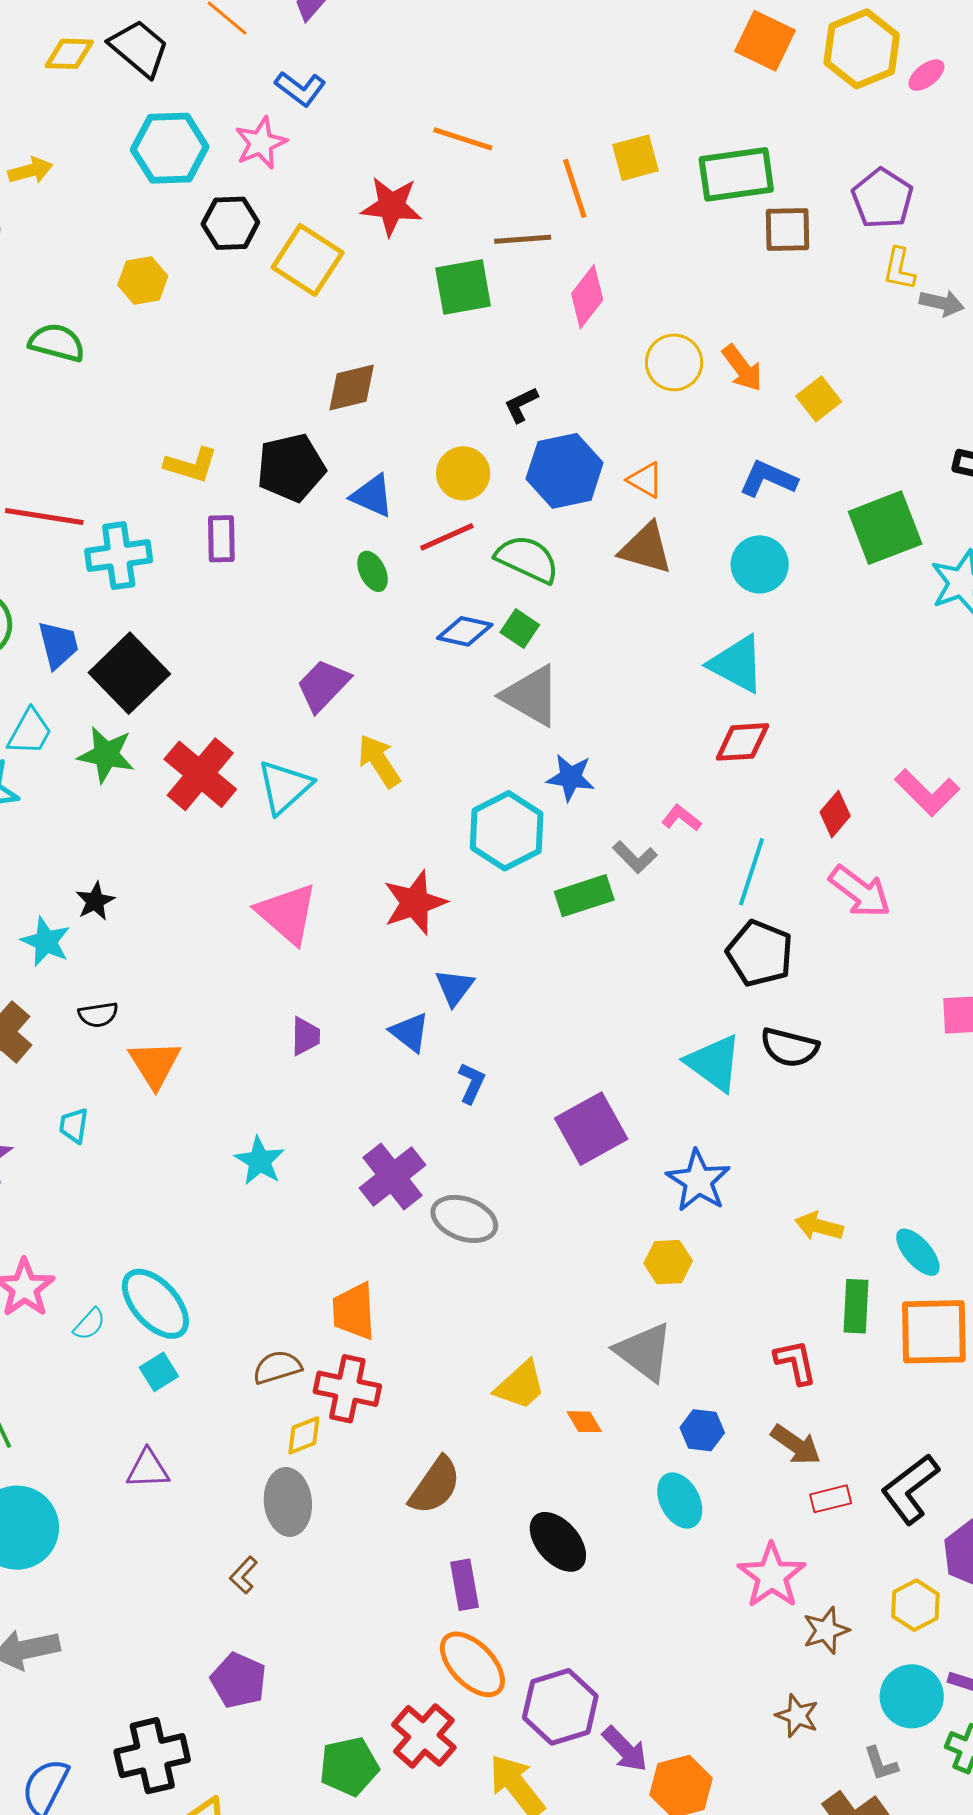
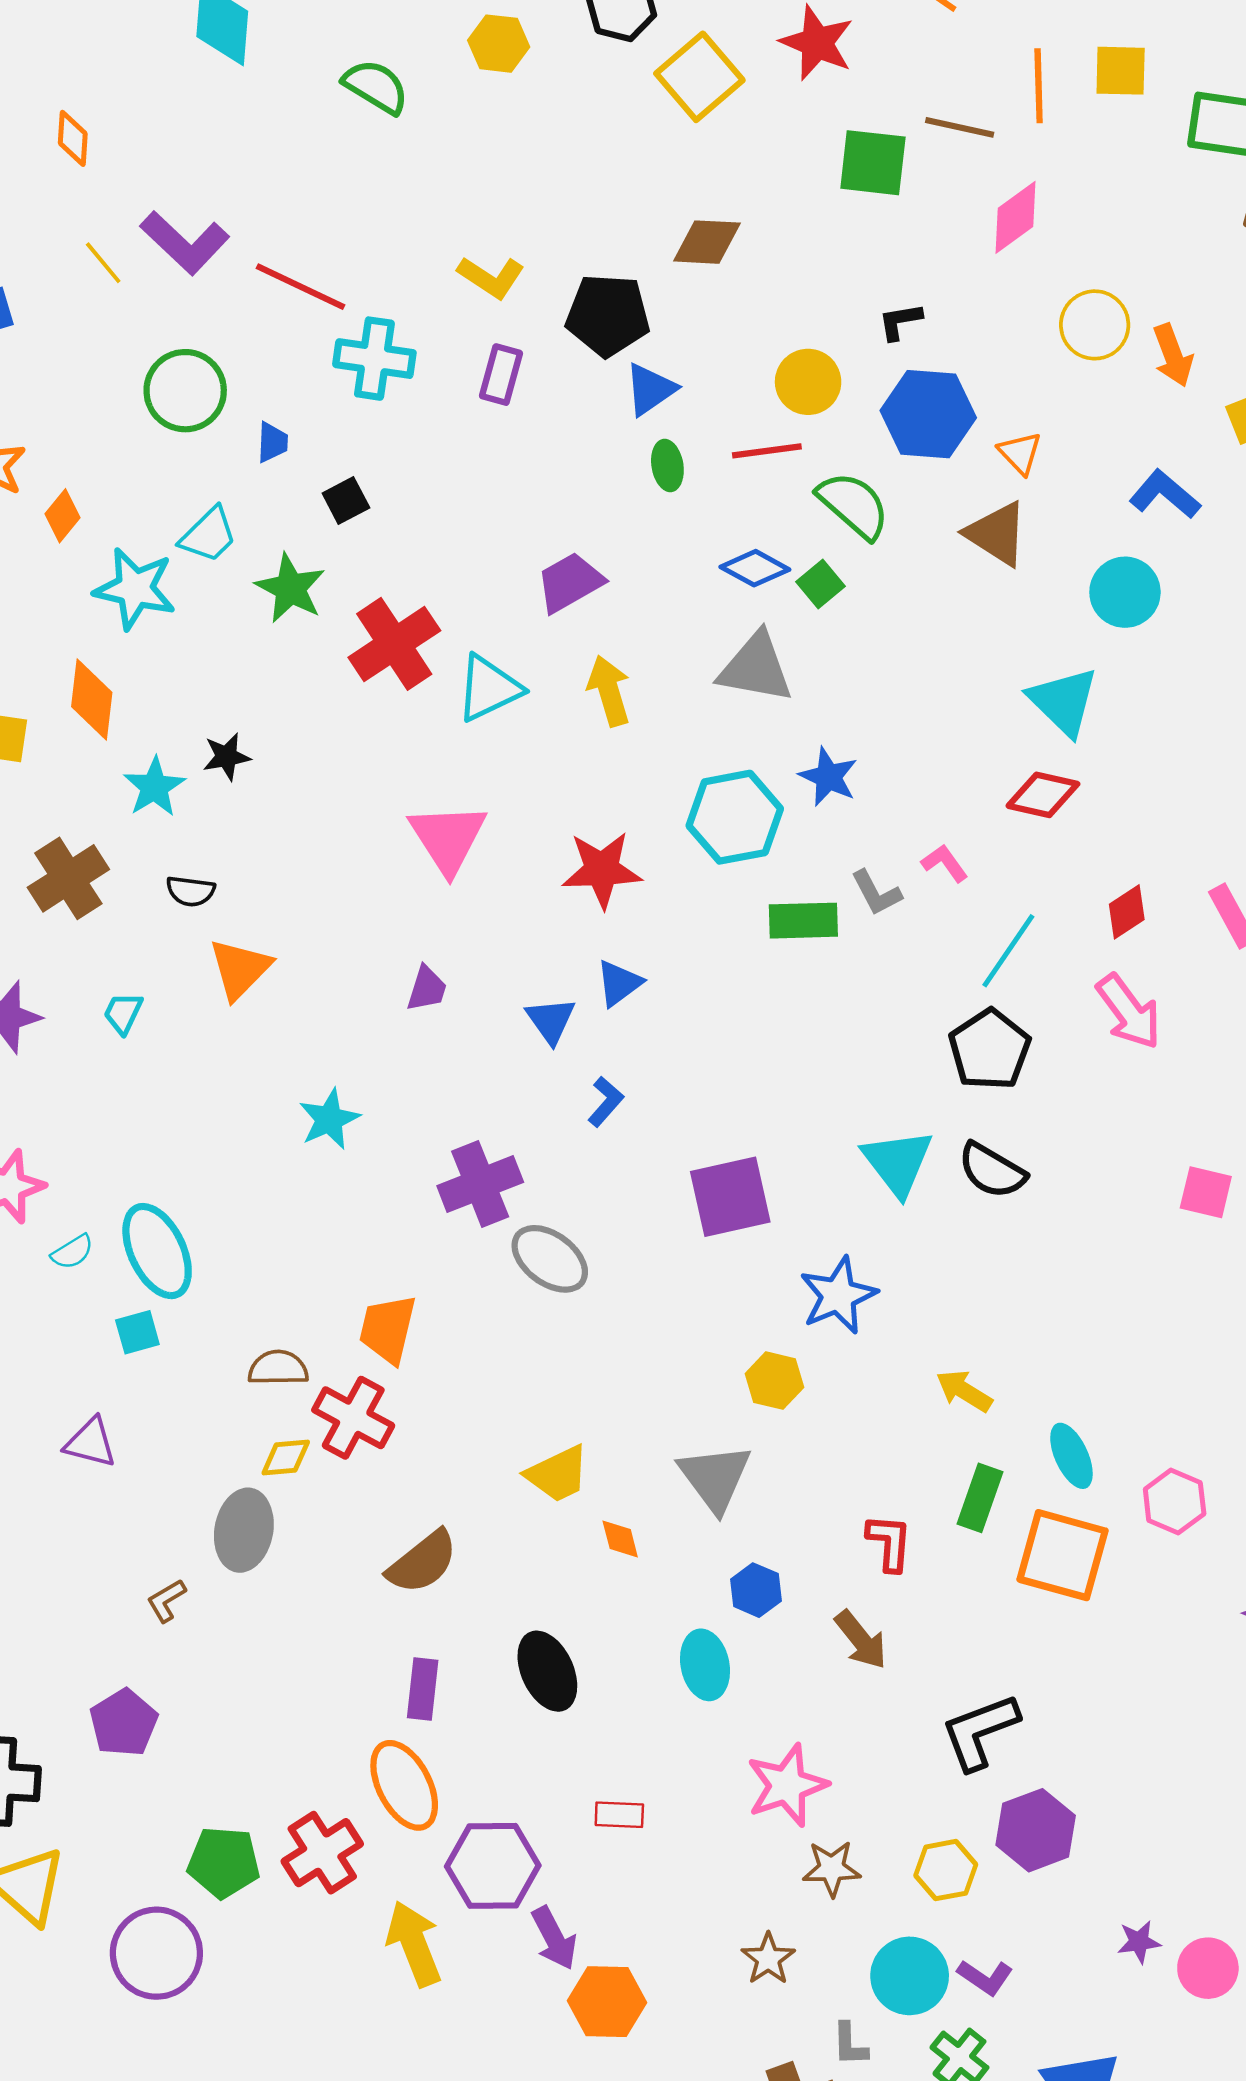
blue triangle: (372, 496) -> (650, 389), moved, turned 45
blue trapezoid: (58, 645) -> (272, 442), size x0.7
black square: (129, 673) -> (346, 501), size x0.5
gray triangle: (531, 696) -> (756, 668), moved, turned -36
red rectangle: (831, 1499) -> (619, 1815), moved

